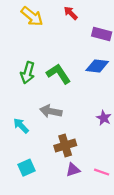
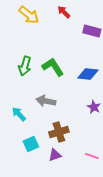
blue diamond: (97, 66) -> (88, 74), moved
cyan square: (26, 168) -> (31, 144), moved
purple triangle: (73, 170) -> (55, 155), moved

